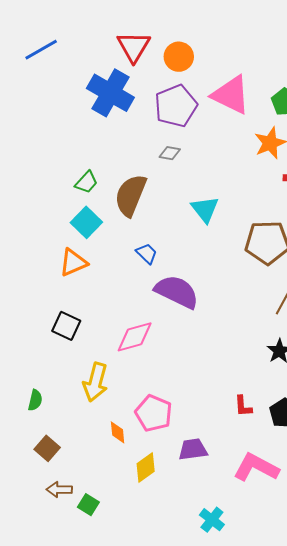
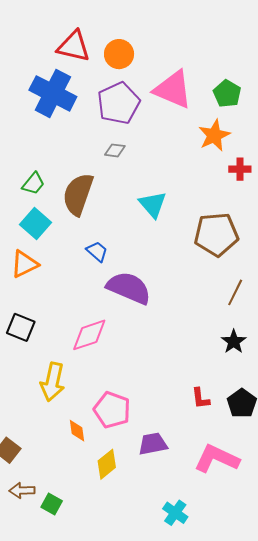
red triangle: (134, 47) -> (74, 46), turned -45

